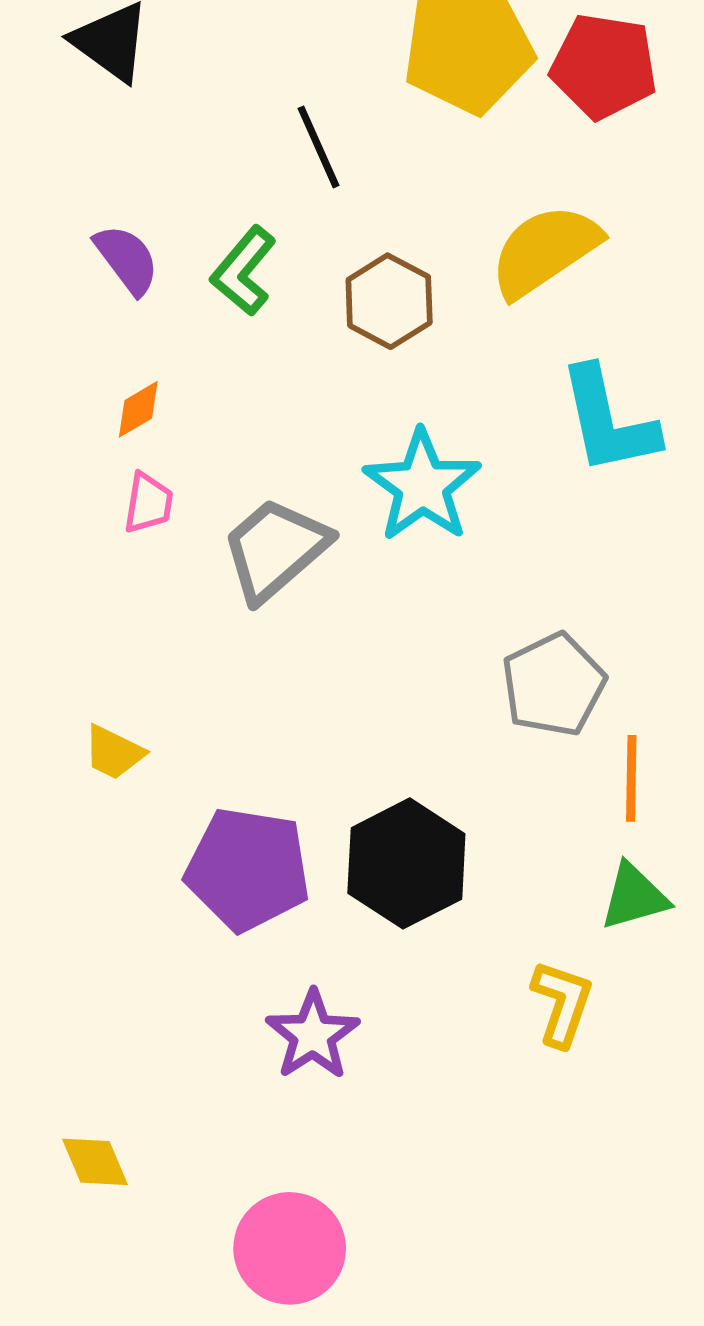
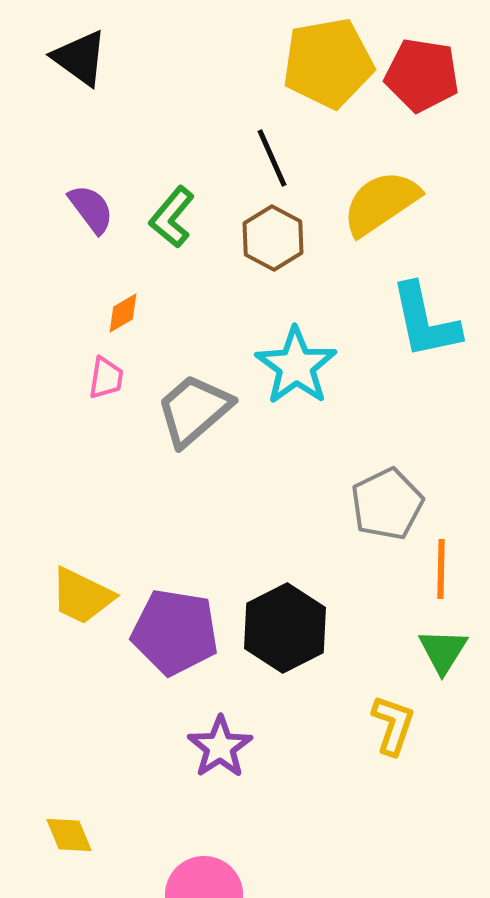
black line: (318, 147) -> (272, 158), moved
orange diamond: (138, 409) -> (123, 313), moved
yellow trapezoid: (114, 752) -> (82, 596), moved, size x1.5
green triangle: (634, 897) -> (443, 651), turned -42

